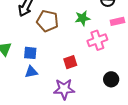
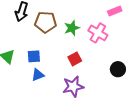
green star: (82, 18) -> (72, 28), moved
pink cross: (97, 40) -> (98, 33), turned -30

